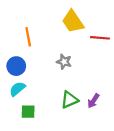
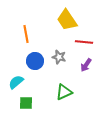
red line: (100, 38) -> (84, 42), moved
blue circle: (16, 66) -> (35, 61), moved
purple arrow: (93, 101) -> (86, 65), moved

